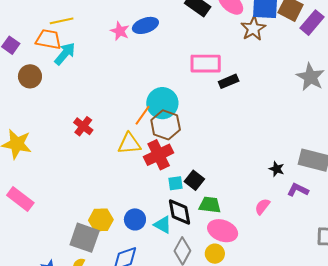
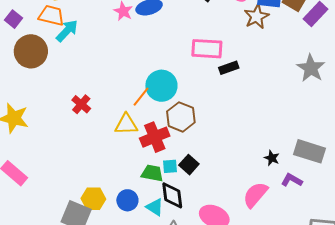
brown circle: (30, 76) -> (31, 51), size x1.4
brown hexagon: (166, 125) -> (181, 117), moved
green trapezoid: (210, 205) -> (152, 173), moved
pink semicircle: (262, 207) -> (255, 195), size x1.6

